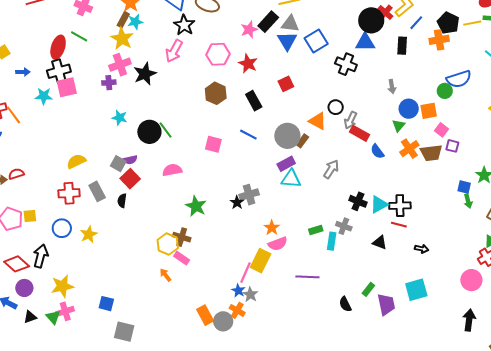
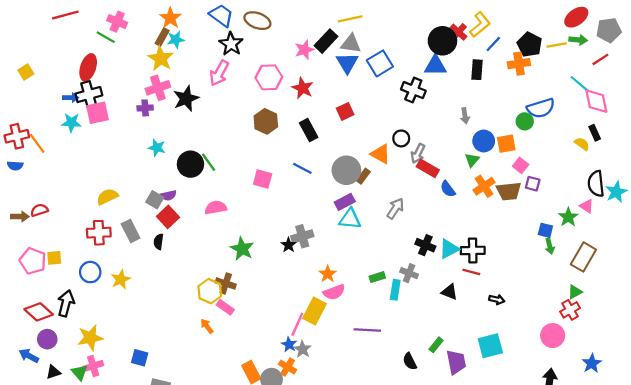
green line: (79, 36) -> (106, 37), moved
blue arrow: (23, 72) -> (71, 98), moved

